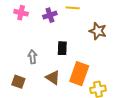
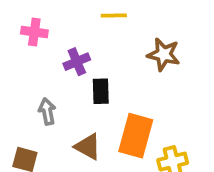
pink cross: (21, 13) -> (34, 32), moved
purple cross: (50, 15) -> (77, 62), moved

